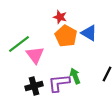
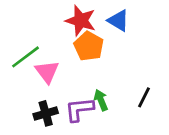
red star: (60, 17) -> (81, 21), size x1.6
blue triangle: (89, 33) -> (118, 21), moved

